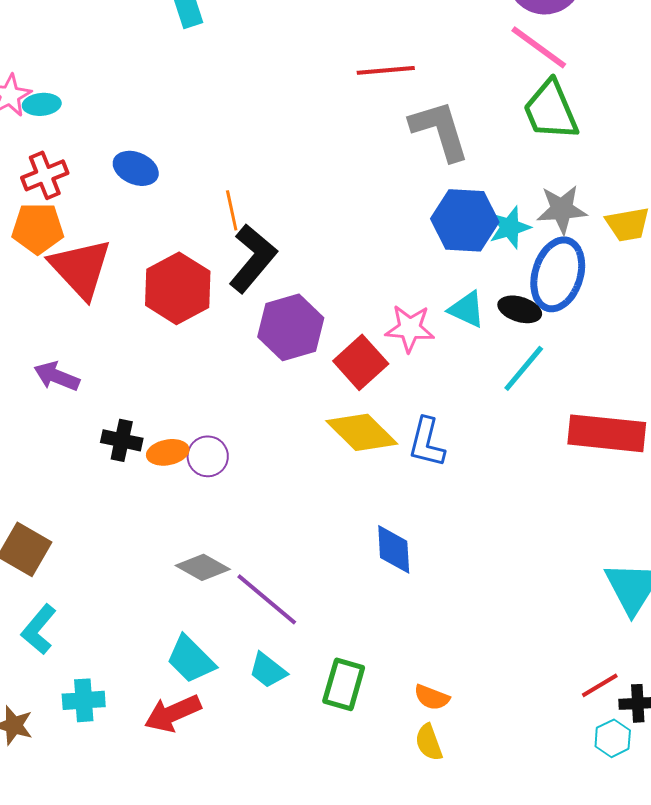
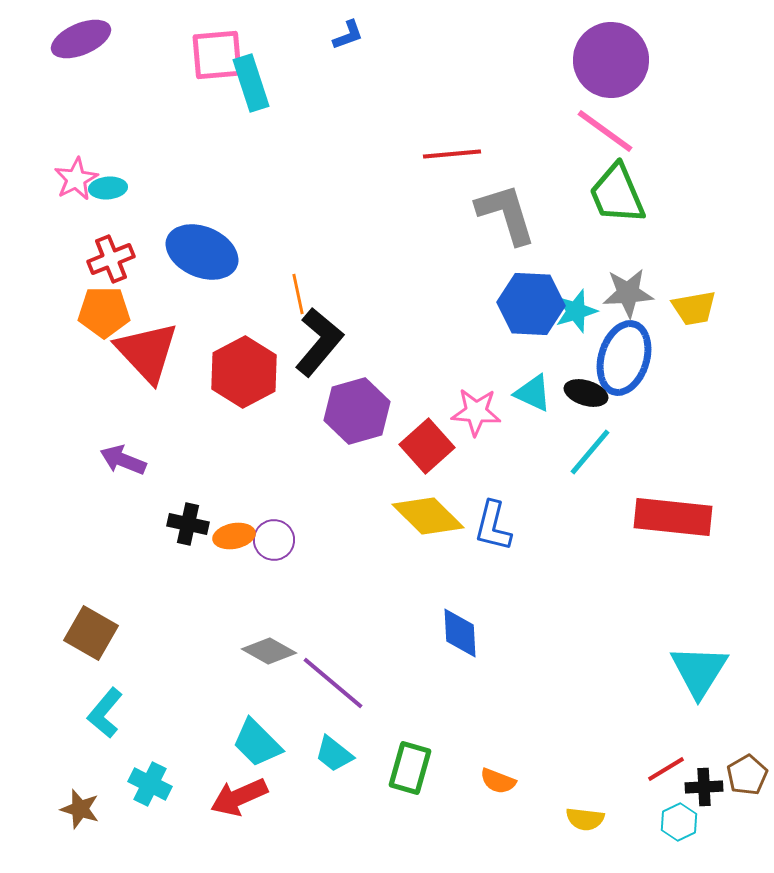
blue ellipse: (136, 168) -> (202, 252), size x1.6
cyan cross: (84, 700) -> (150, 784), turned 30
yellow semicircle: (429, 742) -> (585, 819), moved, turned -63

